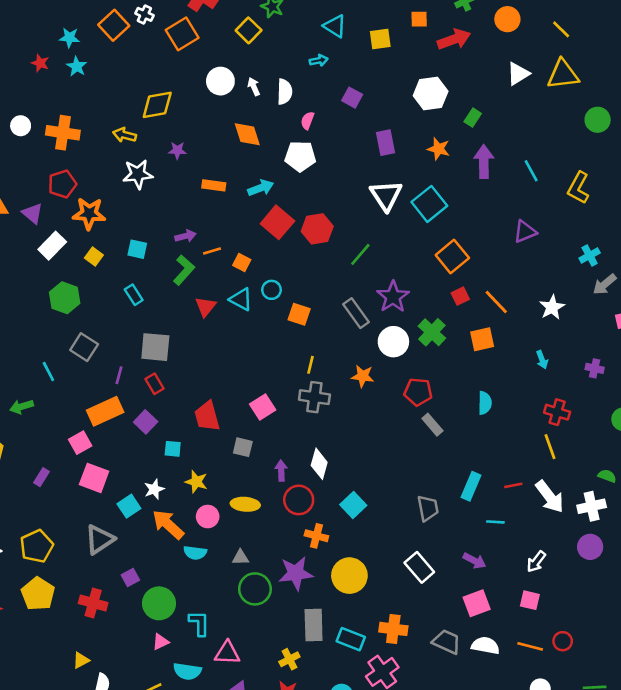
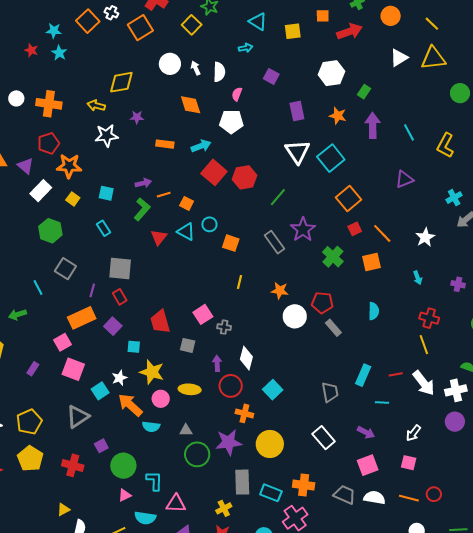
white circle: (393, 342) -> (295, 316), moved
gray cross: (314, 397) -> (224, 327), moved, size x0.6
yellow star: (196, 482) -> (152, 372), size x1.4

